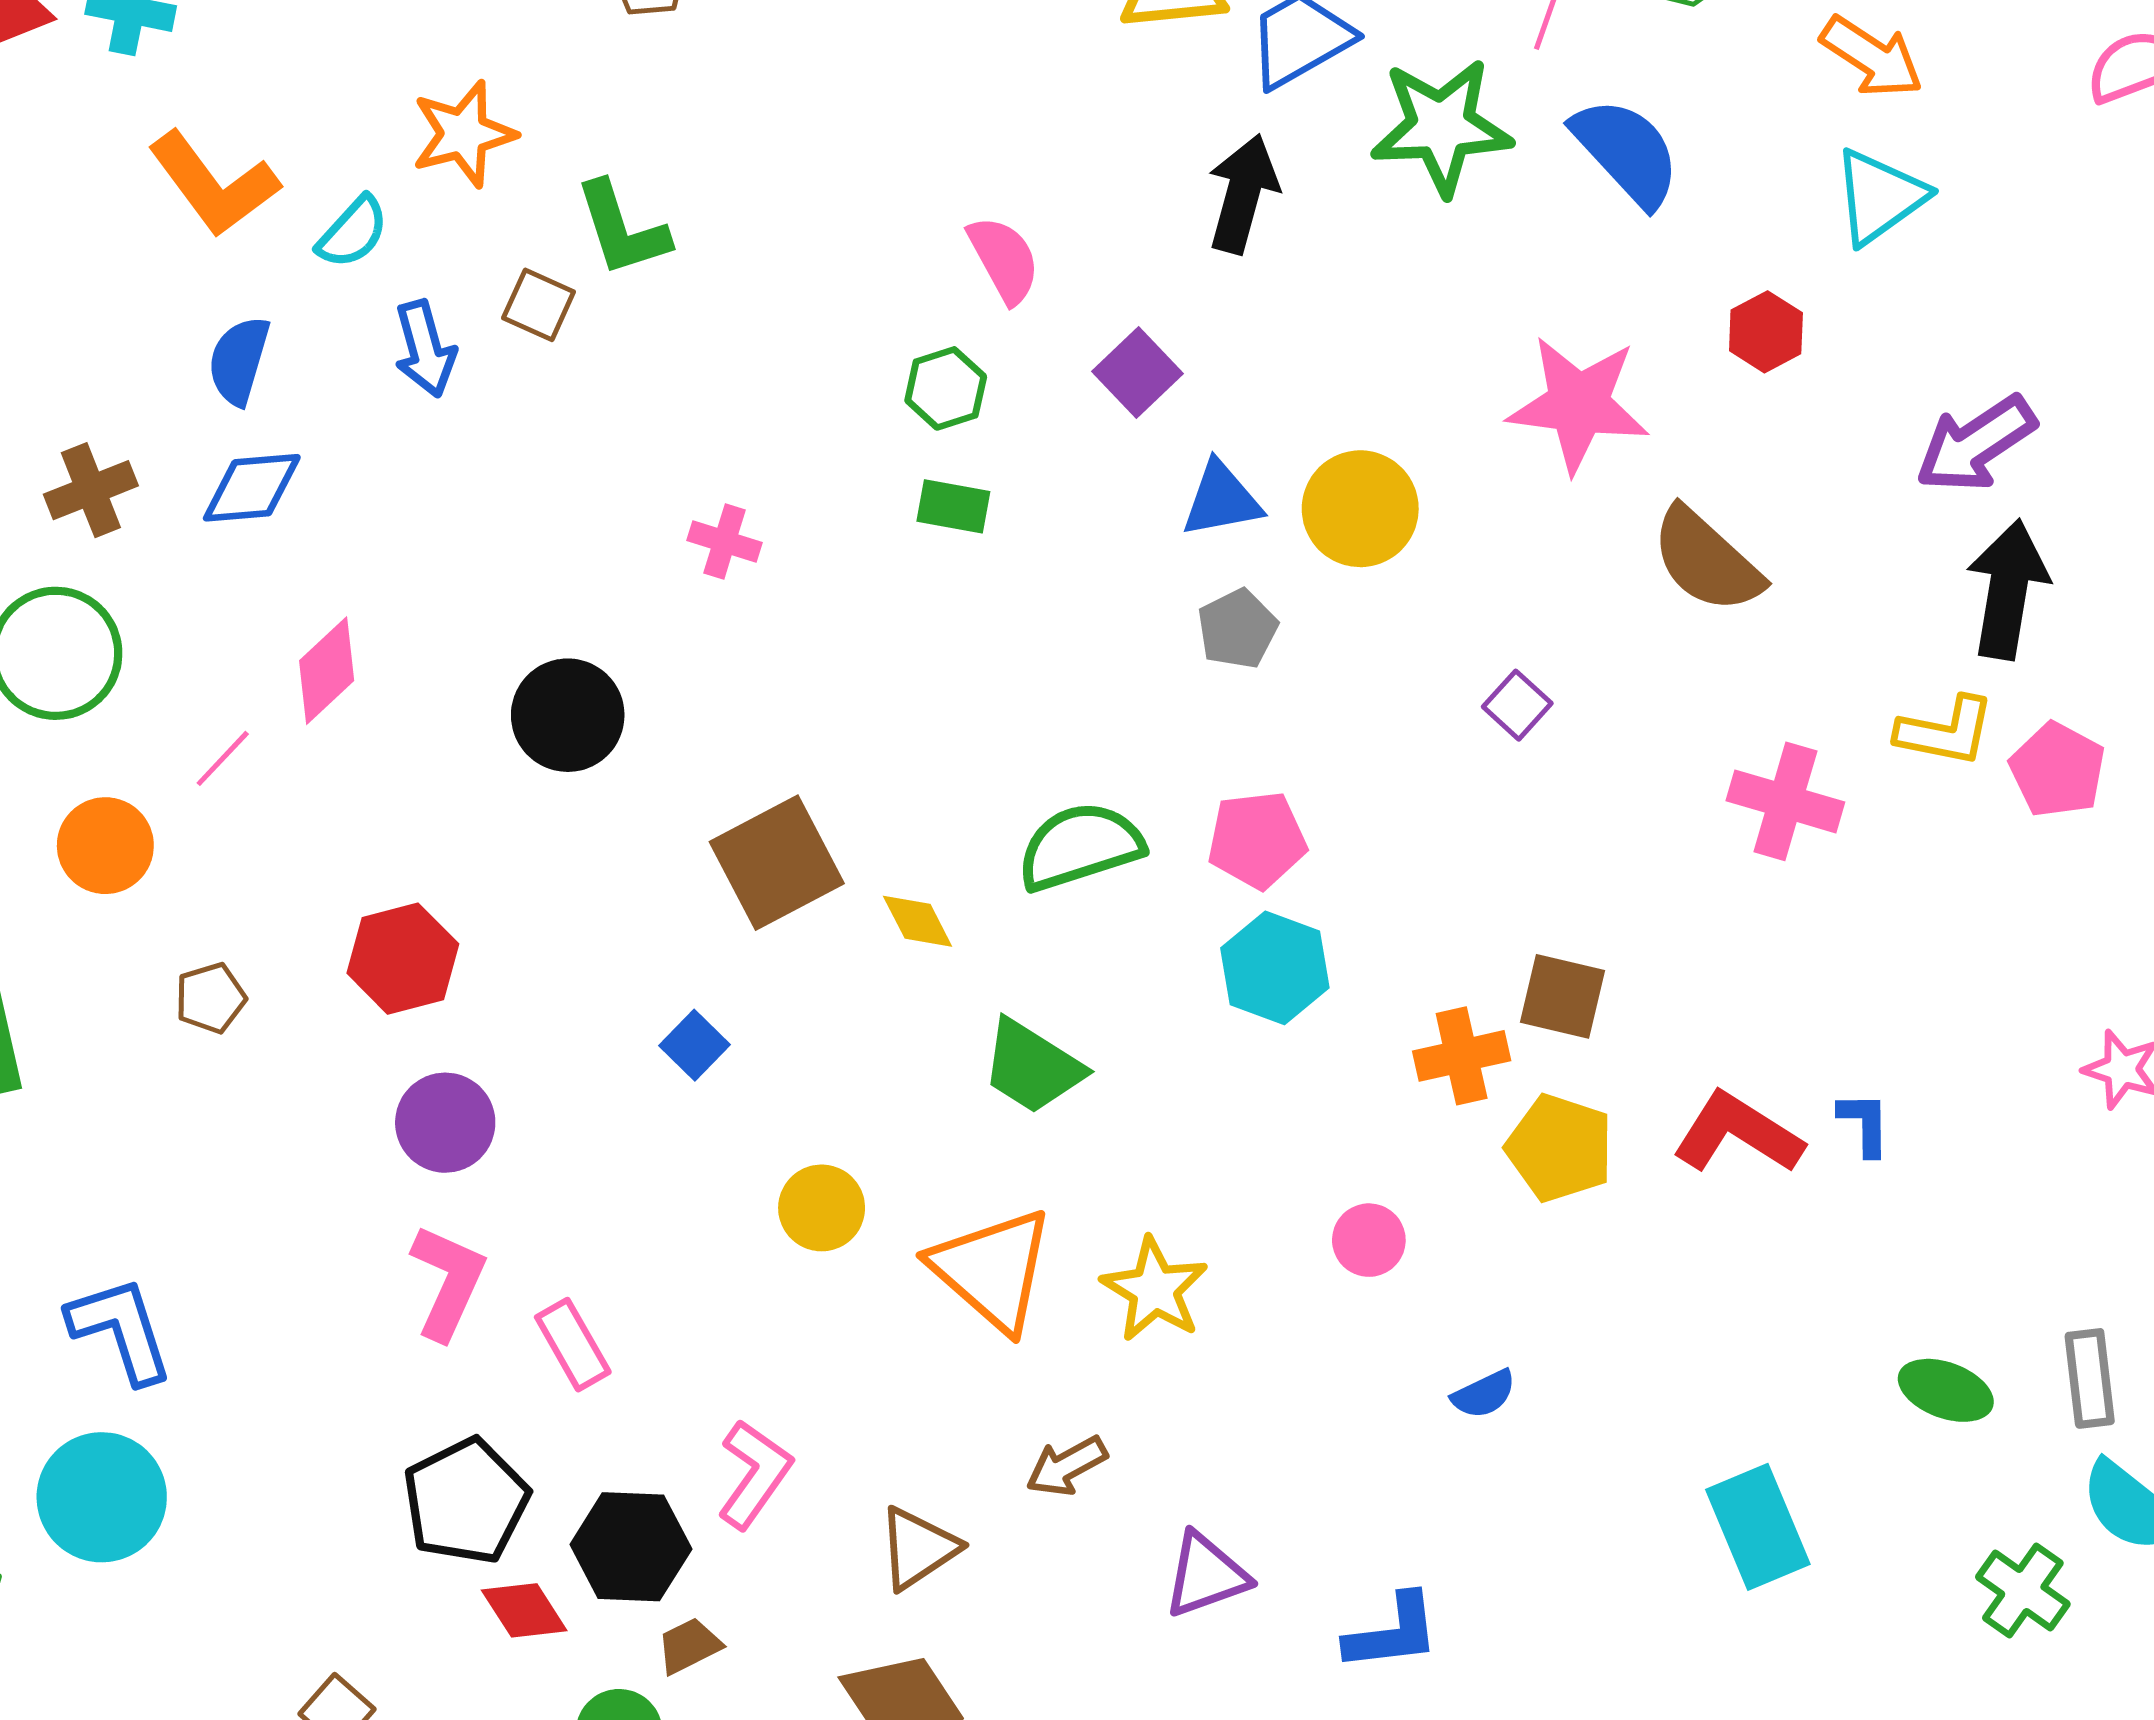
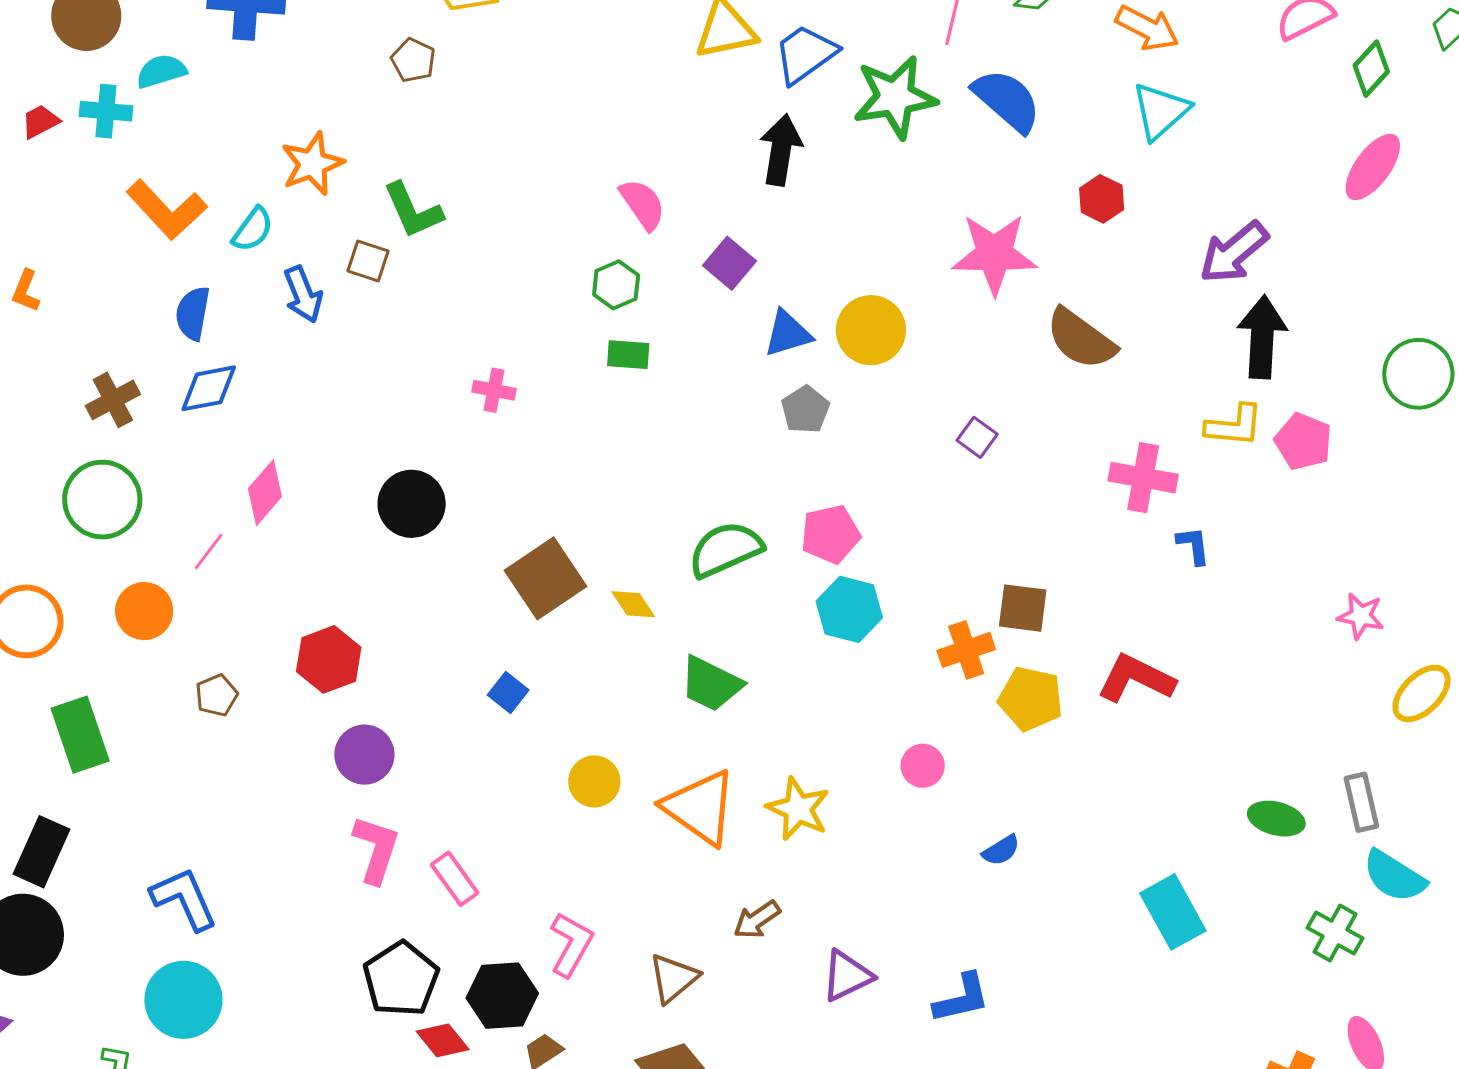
blue L-shape: (1864, 1124) -> (1193, 546), moved

